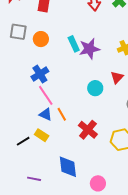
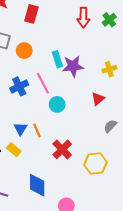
cyan circle: (95, 88) -> (57, 104), moved
pink line: (46, 95) -> (43, 83), moved
blue triangle: (46, 114) -> (20, 129), turned 32

